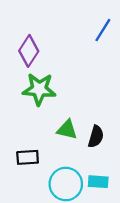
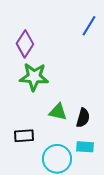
cyan rectangle: (98, 182) -> (85, 147), moved

